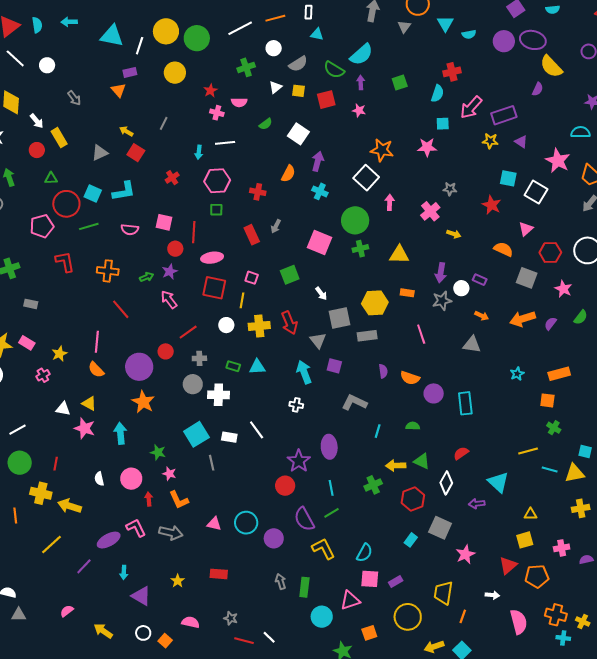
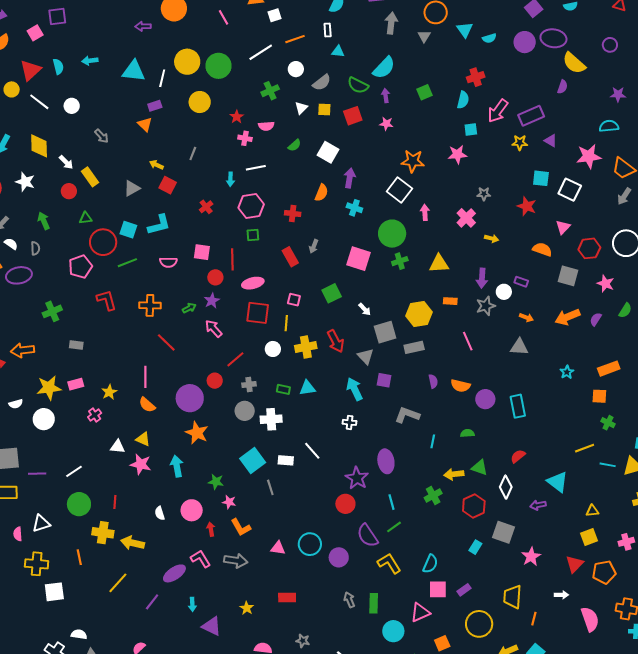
pink star: (558, 161) -> (589, 156), turned -30
pink rectangle: (27, 343) -> (76, 384), turned -42

